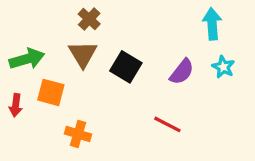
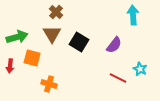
cyan star: (223, 67) -> (140, 69), moved
red line: (167, 124) -> (118, 78), moved

